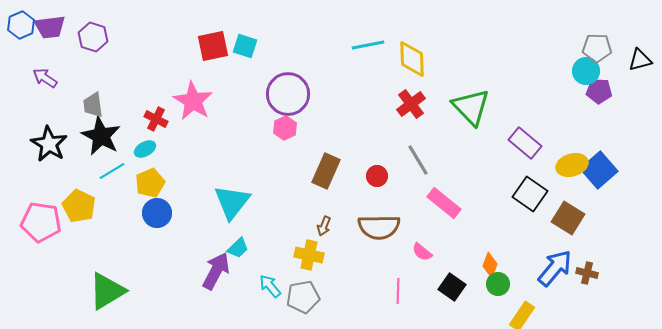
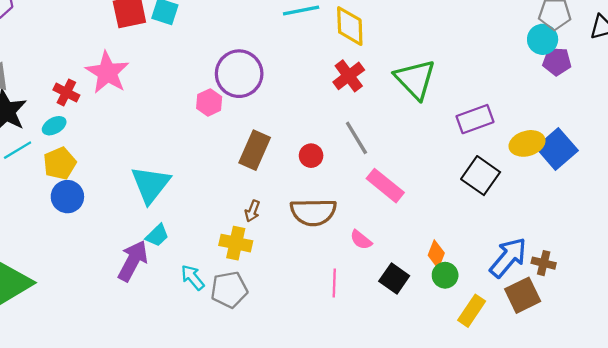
purple circle: (288, 94) -> (239, 74), moved
purple rectangle: (525, 143) -> (475, 119), turned -60
brown square: (568, 218) -> (523, 295), moved, turned 32

